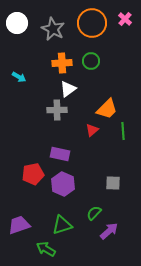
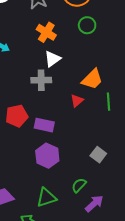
green circle: (91, 61) -> (87, 25), moved
orange cross: (62, 63) -> (46, 32), turned 36
red pentagon: (33, 174) -> (17, 116), moved
gray square: (113, 183) -> (98, 155), turned 35

